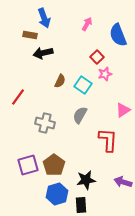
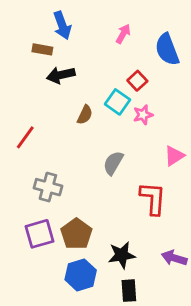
pink star: (105, 74) -> (143, 115), moved
cyan square: (83, 85) -> (117, 102), moved
gray cross: (45, 123) -> (48, 187), moved
black rectangle: (81, 205) -> (129, 291), moved

